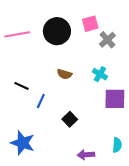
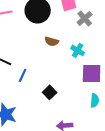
brown semicircle: (64, 74) -> (52, 41), moved
cyan semicircle: (117, 145) -> (95, 100), moved

